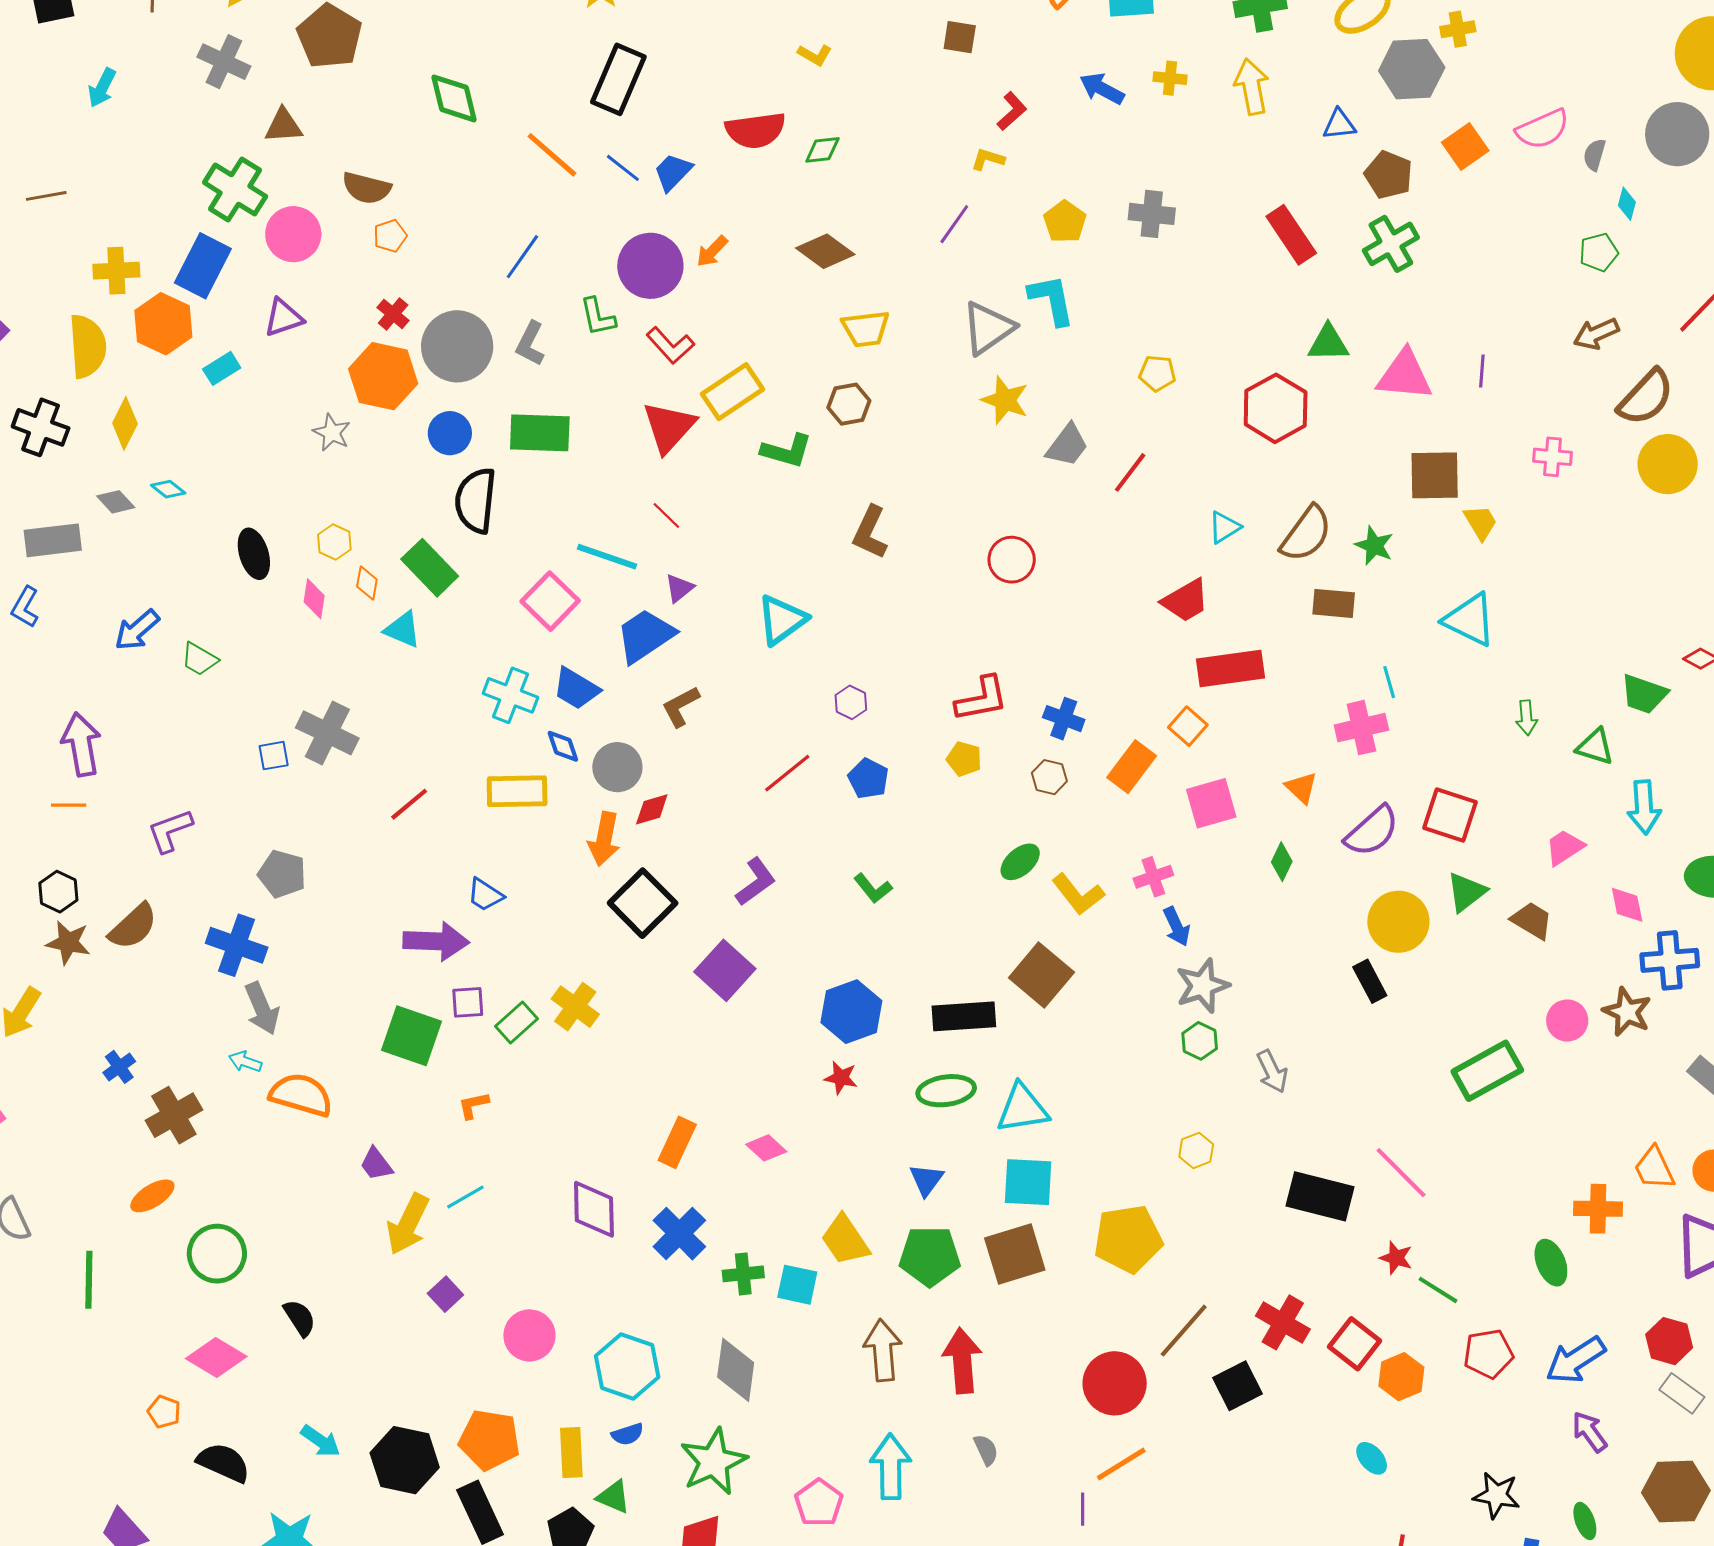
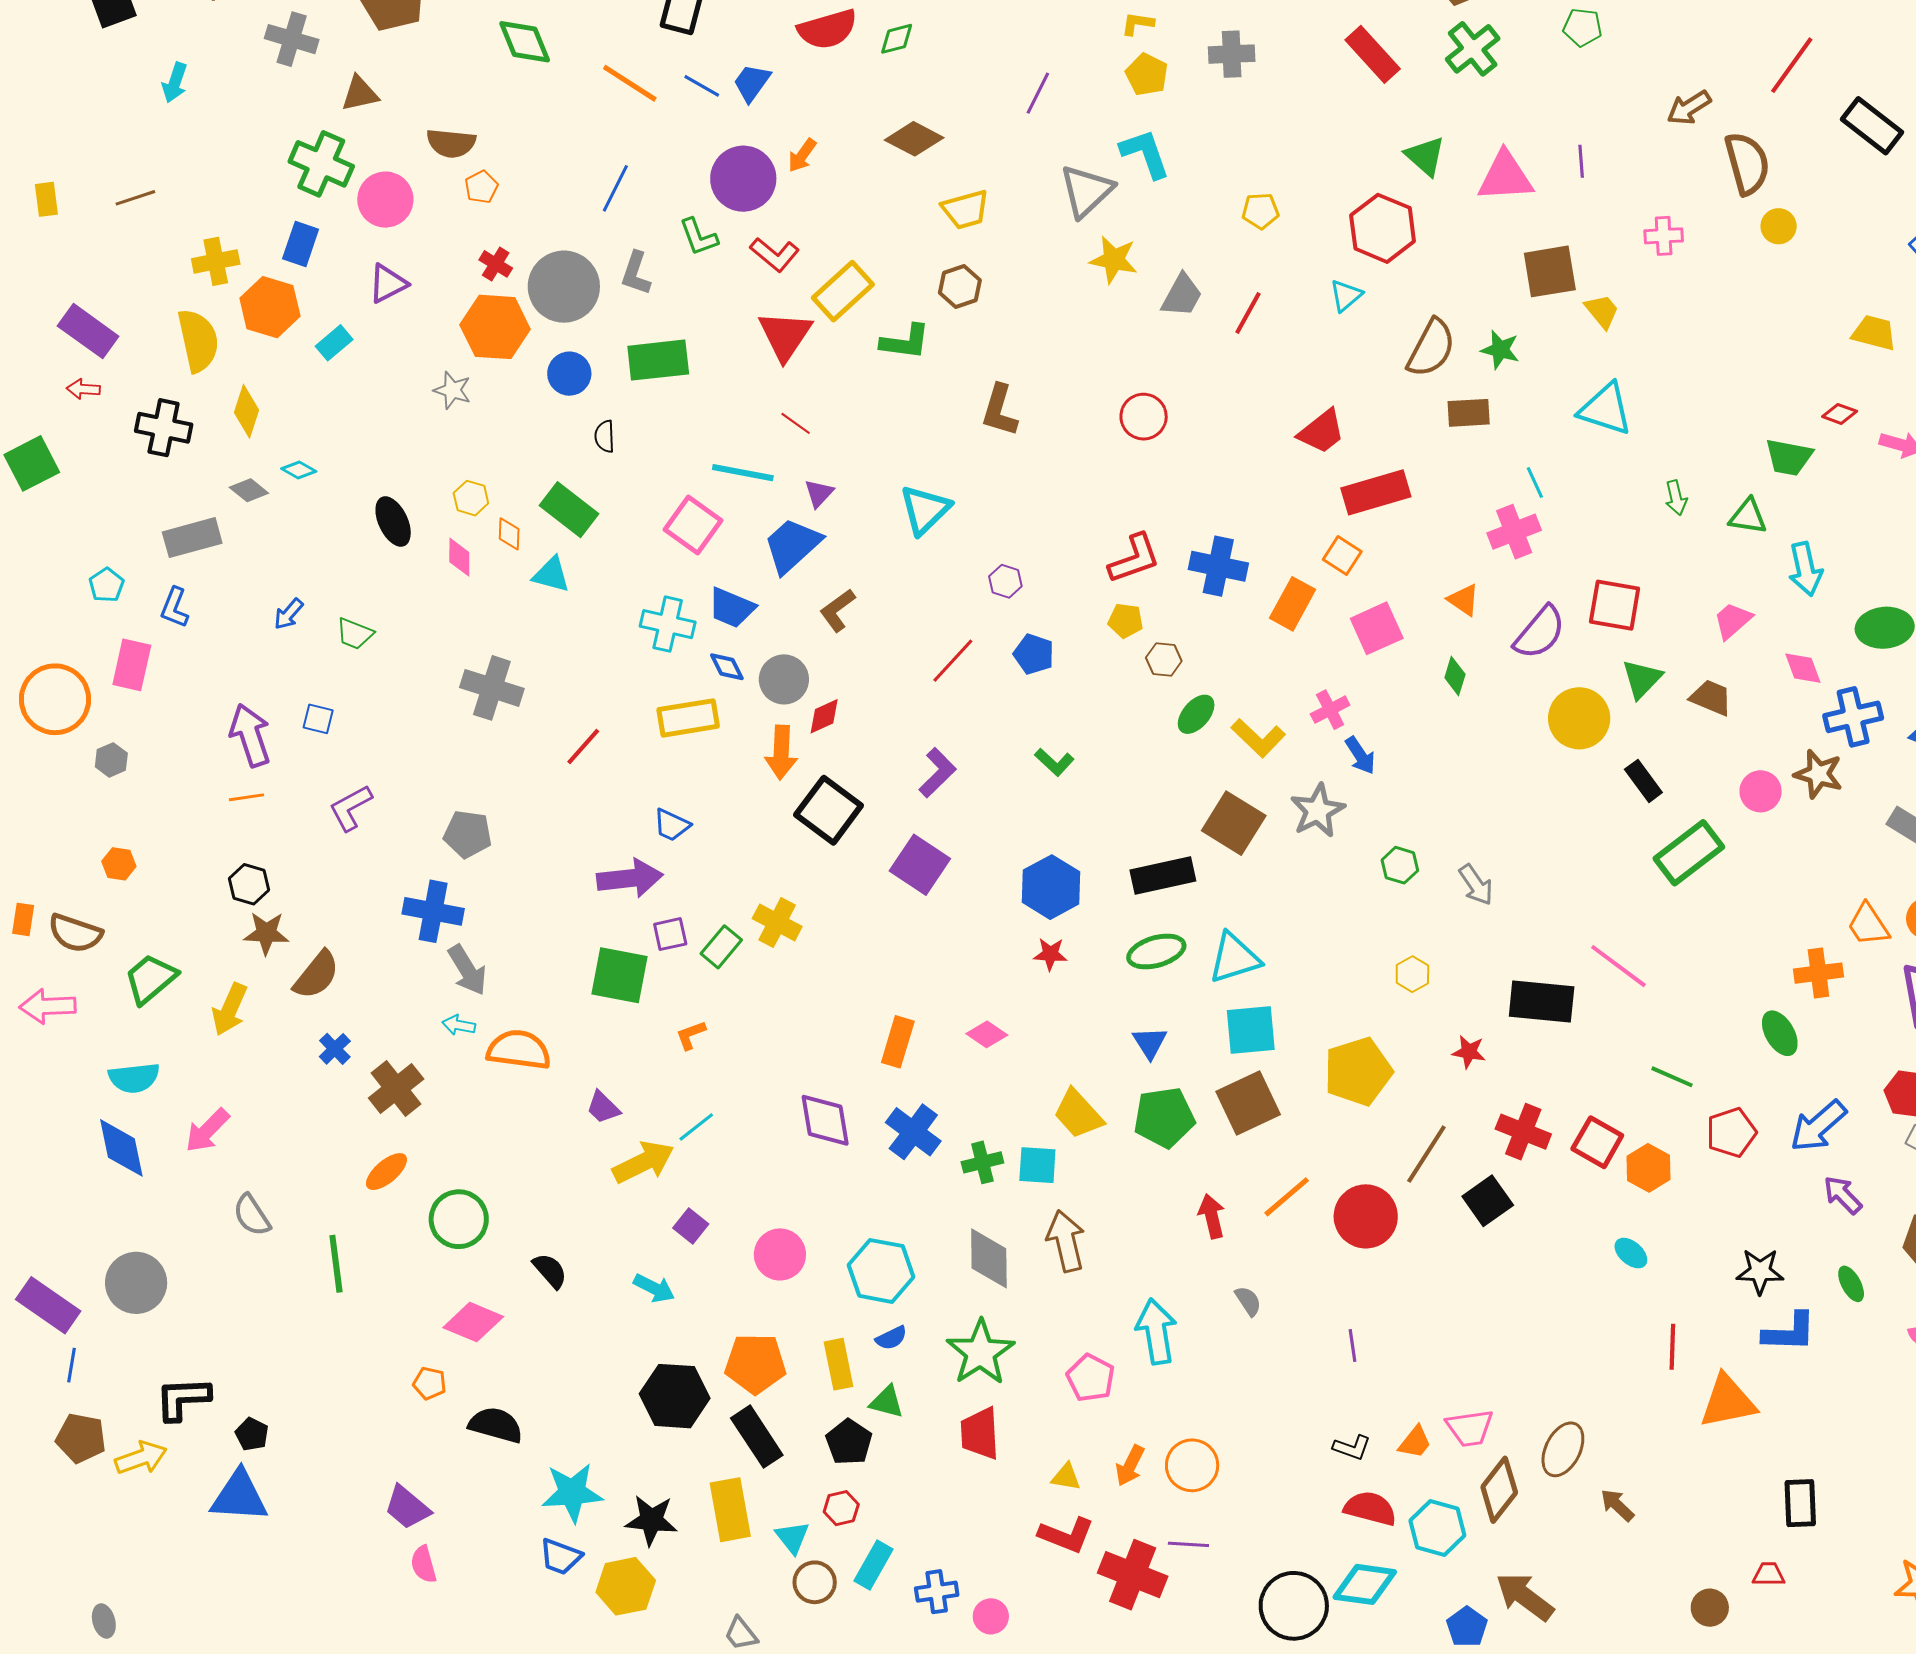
yellow L-shape: (988, 159) -> (1137, 24), moved
green pentagon: (1599, 252) -> (1583, 27), moved, turned 30
blue rectangle: (203, 266) -> (301, 244), size x0.7
green triangle: (1328, 343) -> (1425, 156), turned 51
brown semicircle: (1646, 397) -> (1747, 163), turned -50
yellow circle: (1668, 464) -> (1779, 226), size x0.6
black semicircle: (476, 501) -> (605, 436), size x0.5
cyan triangle: (1224, 527) -> (1346, 296), moved
blue arrow: (137, 630) -> (289, 614), size x0.7
blue cross: (1064, 719) -> (1218, 566), size x1.4
blue square: (274, 756) -> (318, 719), moved, turned 32
brown hexagon: (1049, 777) -> (1164, 659), moved
brown semicircle: (133, 927) -> (316, 975), moved
black rectangle: (1370, 981) -> (1643, 781), moved
gray star: (1202, 986) -> (1318, 811), moved
yellow arrow: (408, 1224) -> (643, 1162), turned -134
red star: (1396, 1258) -> (1469, 1052), moved
brown arrow: (883, 1350) -> (1066, 1241), moved
red arrow: (962, 1361) -> (1212, 1216), size x0.7
cyan arrow: (321, 1441) -> (654, 1288), moved
orange line: (1121, 1464) -> (1287, 1197), moved

